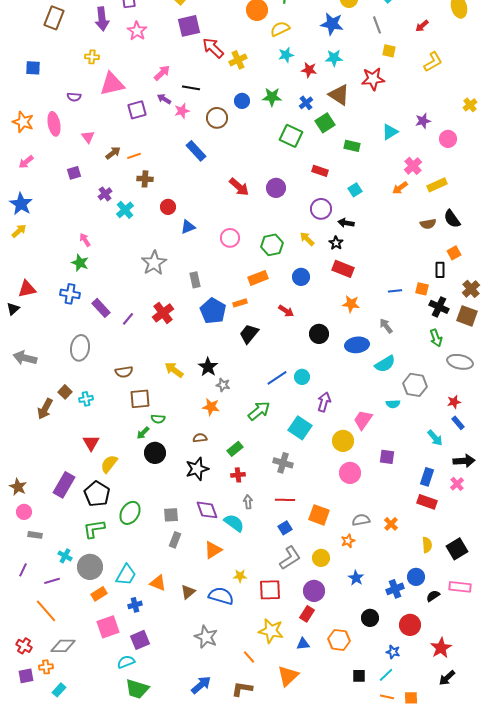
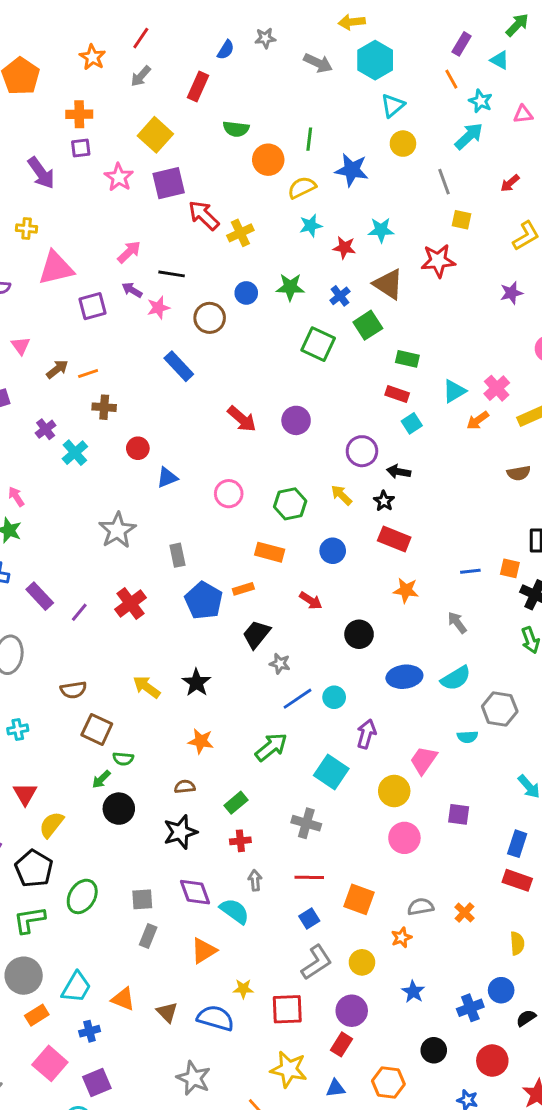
purple arrow: (102, 19) -> (41, 173), turned -30
blue star: (332, 24) -> (352, 170), moved
pink star: (137, 31) -> (119, 177), moved
purple star: (423, 121) -> (511, 293), moved
cyan triangle: (390, 132) -> (454, 391), moved
red rectangle: (320, 171) -> (397, 394), moved
orange rectangle: (258, 278) -> (270, 552), turned 36
blue ellipse: (357, 345) -> (404, 677), moved
gray star: (223, 385) -> (280, 664), moved
brown square: (140, 399) -> (97, 729), turned 30
brown triangle: (188, 592) -> (167, 1012), turned -35
pink square: (108, 627) -> (50, 1063), turned -30

